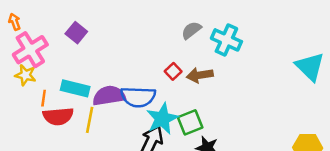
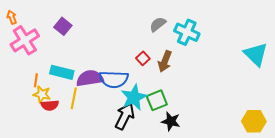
yellow star: (25, 75) -> (42, 94), moved
brown arrow: (200, 75) -> (165, 61), turned -60
red semicircle: (58, 116) -> (50, 105), moved, size x0.7

